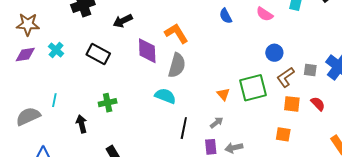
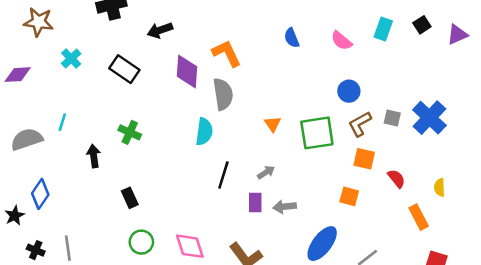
purple diamond: (25, 54) -> (18, 75), moved
gray semicircle: (177, 65) -> (223, 94), turned -30
orange triangle: (223, 94) -> (273, 124), moved
cyan semicircle: (165, 96) -> (204, 132), turned 70
green cross: (108, 103) -> (130, 132), turned 30
red semicircle: (318, 104) -> (396, 179), moved

